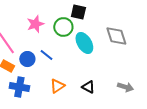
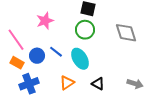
green circle: (63, 27) -> (85, 30), moved
cyan ellipse: (84, 43) -> (80, 59), moved
blue cross: (19, 87) -> (29, 84), turned -30

